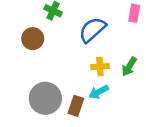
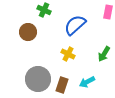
yellow cross: (100, 67) -> (68, 54), moved, turned 32
cyan arrow: (99, 92) -> (87, 82), moved

